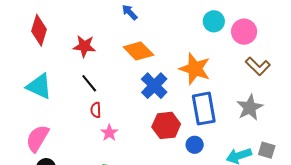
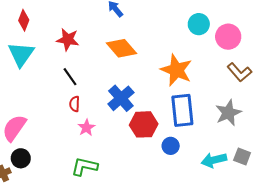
red diamond: (39, 30) -> (24, 20), size x0.7
cyan triangle: (39, 86) -> (21, 54), moved, turned 36
blue cross: (154, 86) -> (121, 98), moved

